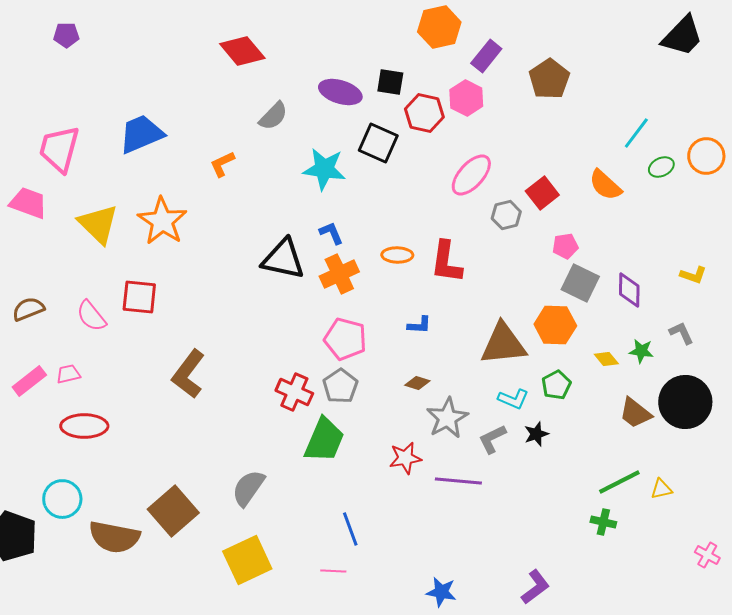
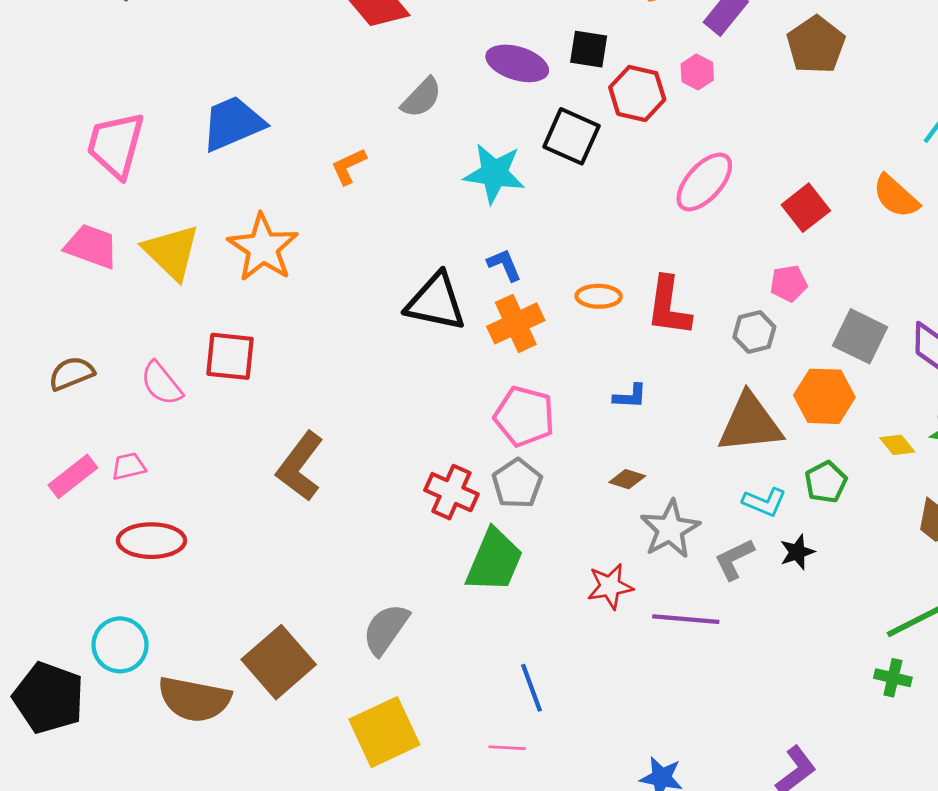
pink hexagon: (466, 98) -> (697, 72), size x0.7
pink trapezoid: (28, 203) -> (91, 246), moved
gray hexagon: (506, 215) -> (754, 332), moved
pink pentagon: (565, 246) -> (789, 283), moved

